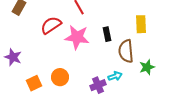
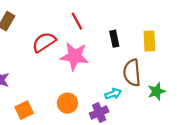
black rectangle: (107, 34) -> (114, 39), moved
cyan arrow: (115, 76) -> (113, 94), moved
orange circle: (60, 77) -> (67, 103), moved

